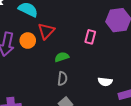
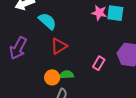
orange circle: (28, 41) -> (52, 77), moved

